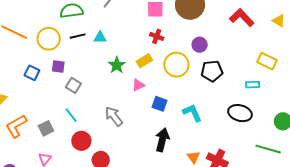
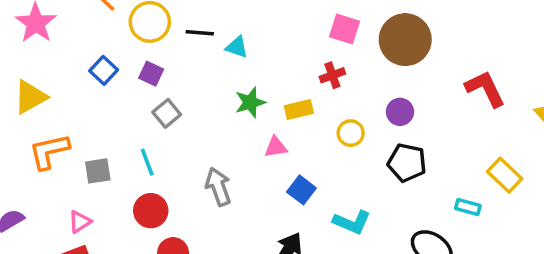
red cross: (157, 36) -> (332, 75), turned 32
yellow circle: (176, 65) -> (351, 133), size x0.6
cyan L-shape: (192, 113) -> (352, 222), turned 120

